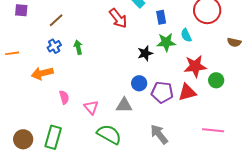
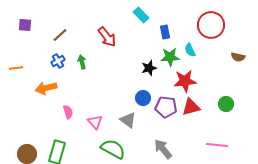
red arrow: (118, 18) -> (107, 37), moved
red star: (195, 66) -> (185, 81), moved
green circle: (216, 80) -> (226, 104), moved
gray triangle: (124, 105) -> (128, 120), turned 36

